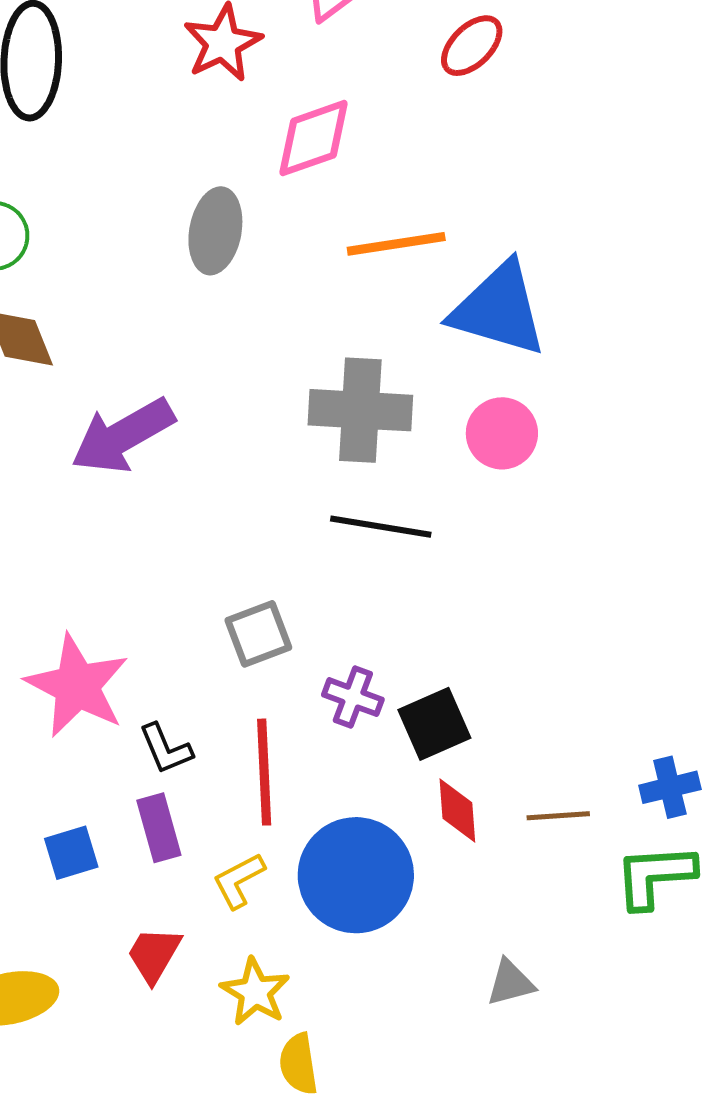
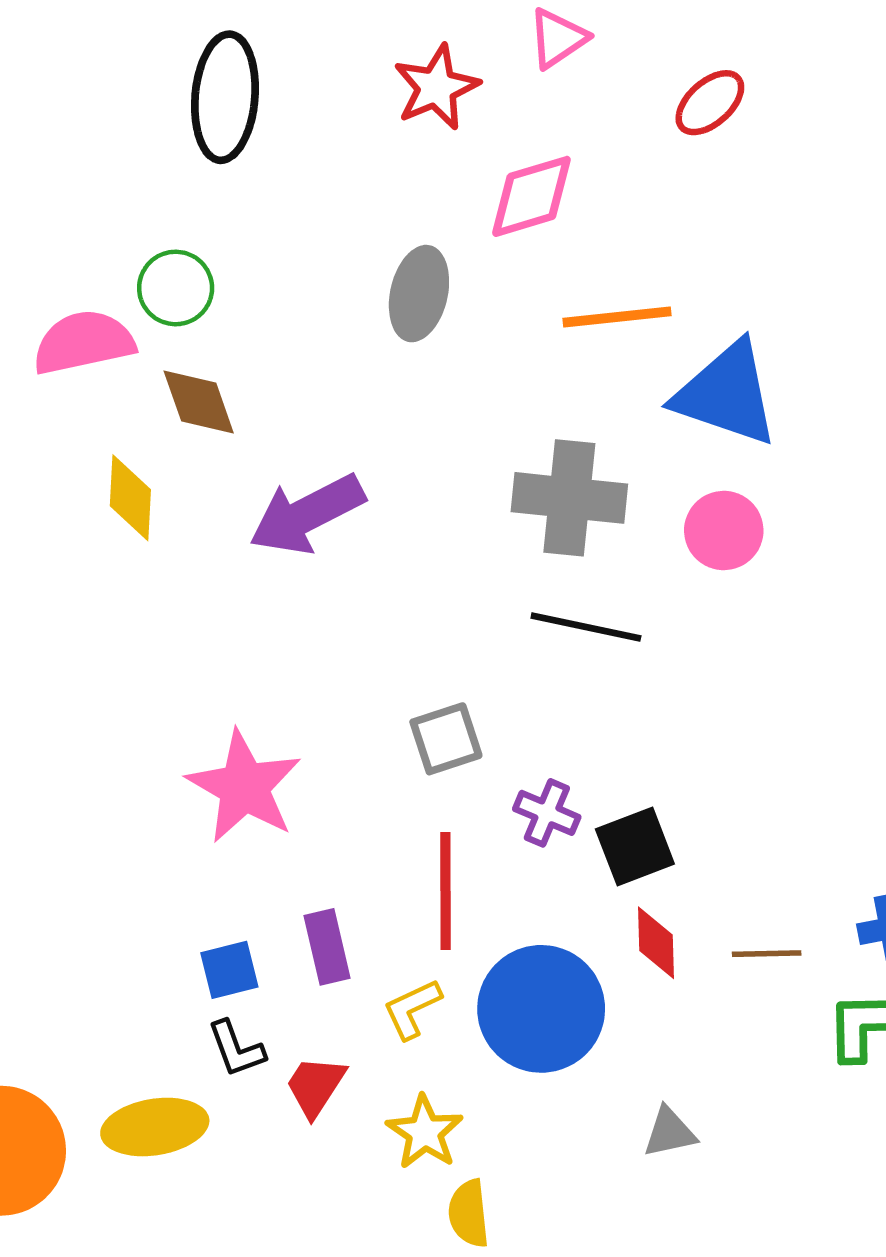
black L-shape: (166, 749) -> (236, 1049), moved
gray triangle: (510, 983) -> (670, 1132), moved

